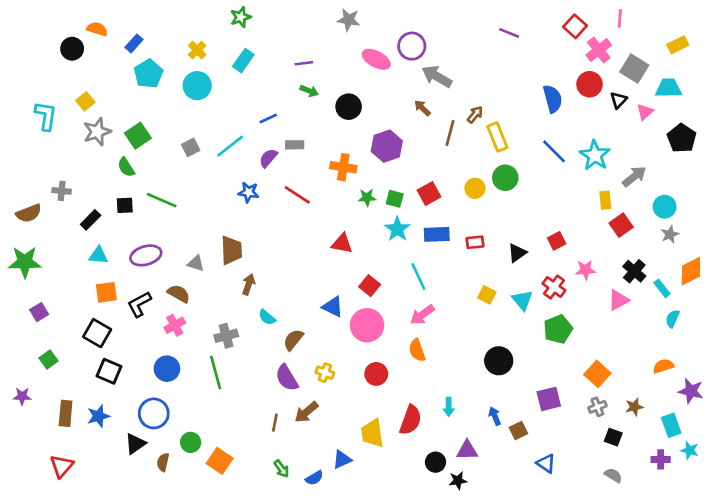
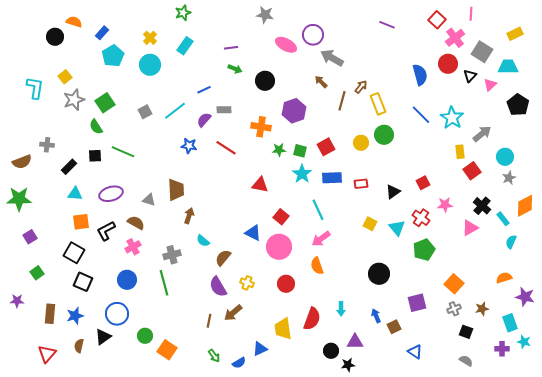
brown semicircle: (163, 462) -> (79, 346), moved

